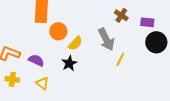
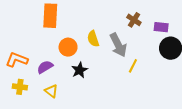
orange circle: (58, 31) -> (68, 47), moved
yellow semicircle: (75, 43) -> (93, 39), moved, turned 119
purple semicircle: (36, 60) -> (45, 67), turned -56

